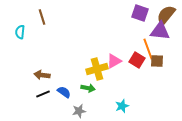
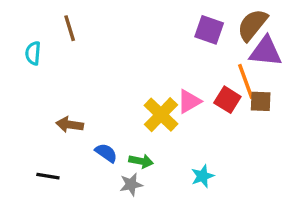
purple square: (140, 13) -> (209, 30), moved
brown semicircle: (166, 15) -> (252, 25), moved
yellow cross: (97, 69) -> (161, 115), turned -30
green arrow: (88, 88) -> (141, 161), moved
black line: (43, 94) -> (48, 176), moved, turned 32

